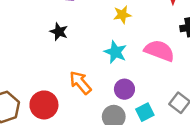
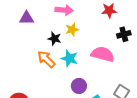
black star: (59, 32) -> (54, 39), moved
orange arrow: (80, 83) -> (46, 59), moved

